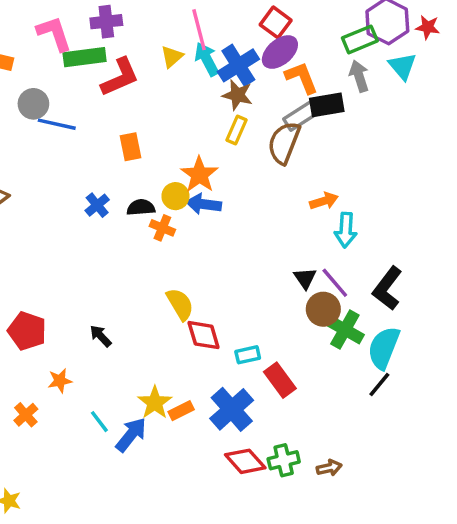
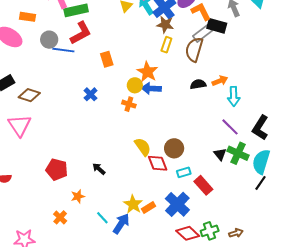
red L-shape: (120, 77) -> (81, 33), moved
black rectangle: (327, 105) -> (217, 26), turned 30
black semicircle: (141, 207) -> (198, 84), moved
black triangle: (305, 278) -> (220, 154), moved
brown circle: (323, 309) -> (174, 148), moved

